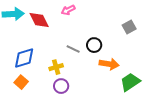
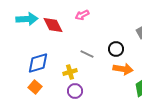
black circle: (94, 45) -> (116, 49), moved

